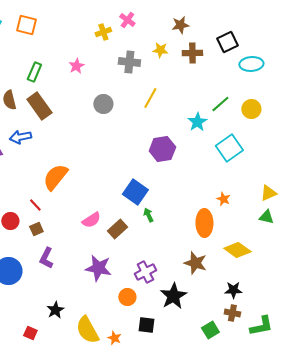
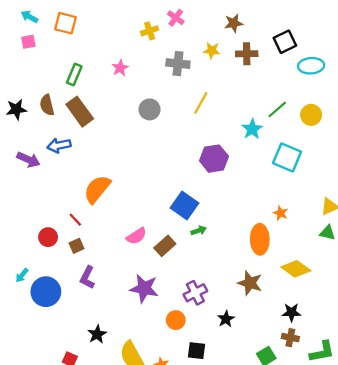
cyan square: (229, 148) -> (287, 157), turned -32
green arrow: (148, 215) -> (199, 231), turned 96
black star: (173, 296) -> (226, 319), size x0.6

